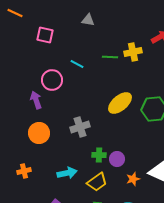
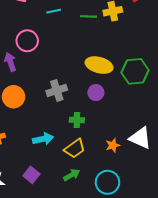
cyan line: (77, 64) -> (54, 11), moved, turned -40
yellow ellipse: (120, 103) -> (99, 65), turned 55
purple circle: (117, 159) -> (96, 93), moved

